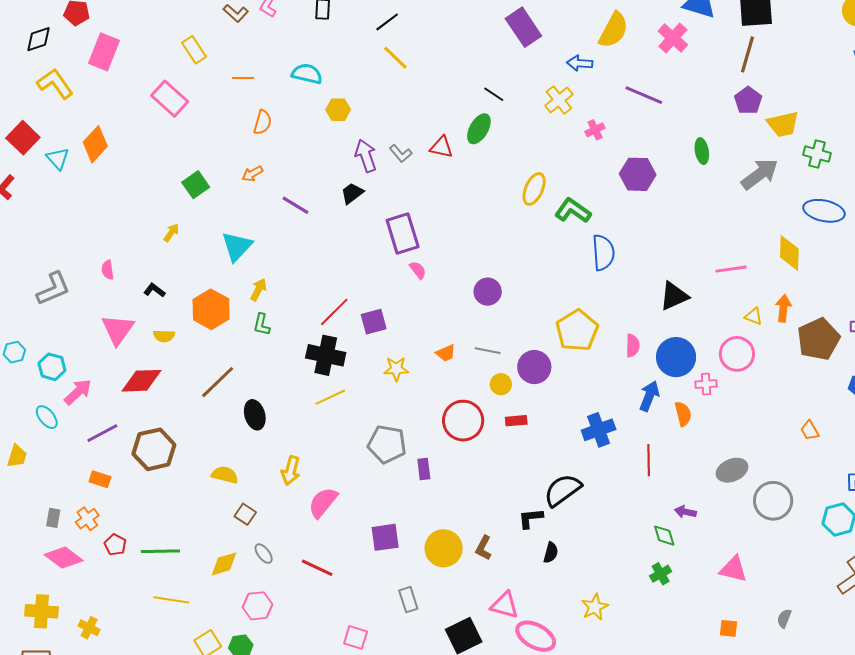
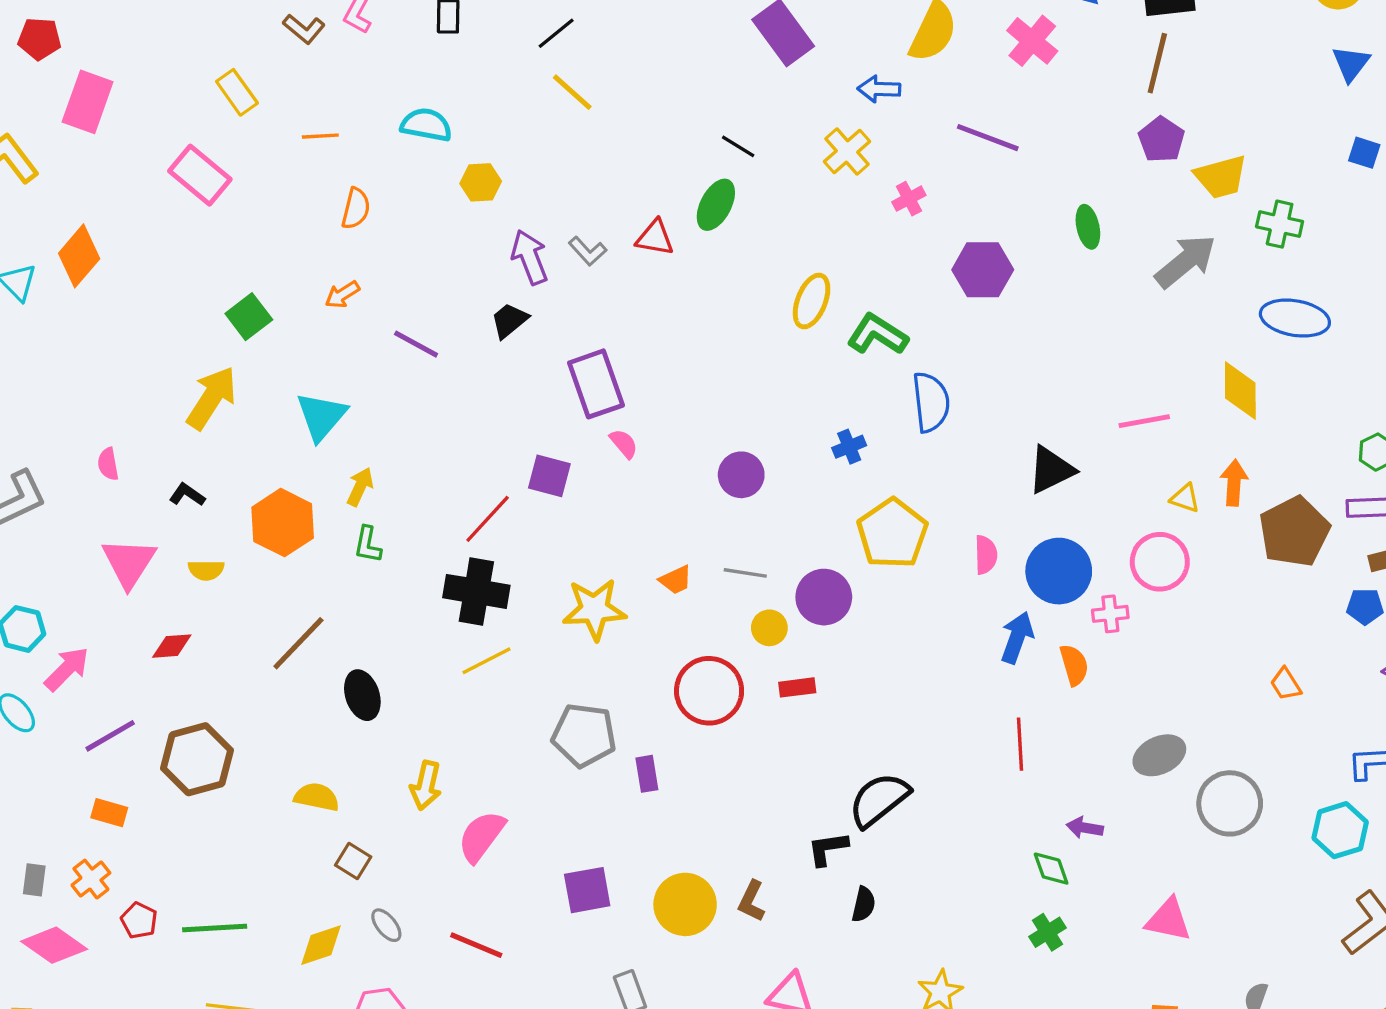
yellow arrow: (171, 233) -> (212, 398), size x2.0
purple square: (374, 322) -> (549, 476), moved, turned 32
yellow star: (396, 369) -> (594, 609), size x1.5
red diamond: (142, 381) -> (172, 646), size x0.6
blue cross: (599, 430) -> (849, 447), moved, size x0.6

